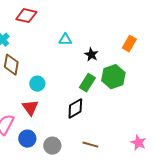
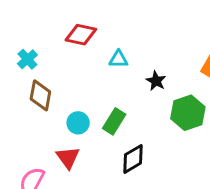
red diamond: (26, 16) -> (81, 35), moved
green rectangle: (87, 83) -> (114, 121), moved

